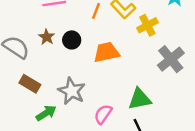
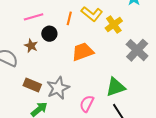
black circle: (72, 40) -> (49, 34), moved
brown rectangle: (30, 84) -> (32, 85), moved
gray star: (72, 91) -> (58, 88), turned 30

